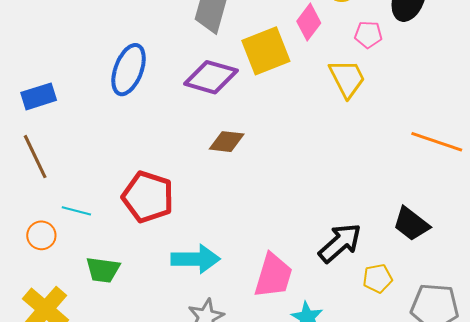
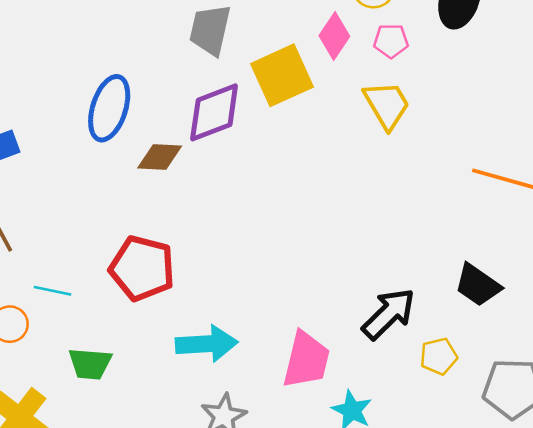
pink pentagon: (368, 35) -> (391, 41), moved
purple diamond: (211, 77) -> (214, 112), turned -34
brown diamond: (227, 142) -> (160, 157), moved

